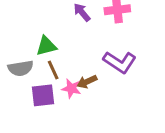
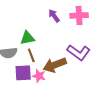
brown arrow: (87, 82) -> (55, 65), size x1.6
pink star: (71, 89) -> (39, 76), moved

